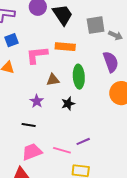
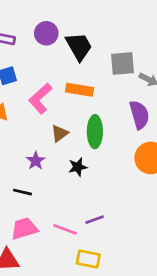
pink L-shape: (37, 55) -> (40, 98), turned -40
brown triangle: (53, 80) -> (60, 133), turned -32

